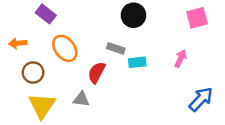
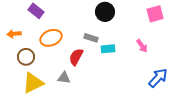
orange ellipse: (65, 48) -> (51, 38), turned -75
pink arrow: (181, 58) -> (142, 46), turned 120
yellow triangle: (42, 106) -> (33, 83), turned 30

